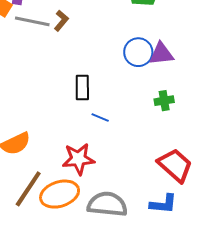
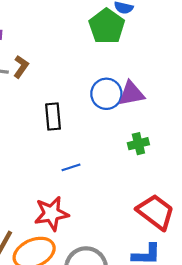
black rectangle: (82, 88) -> (53, 117), moved
blue line: (100, 118) -> (71, 167), turned -36

